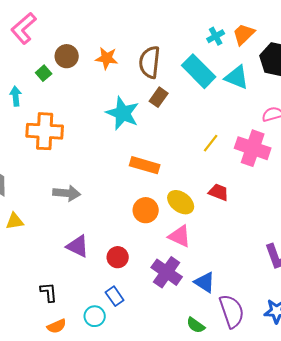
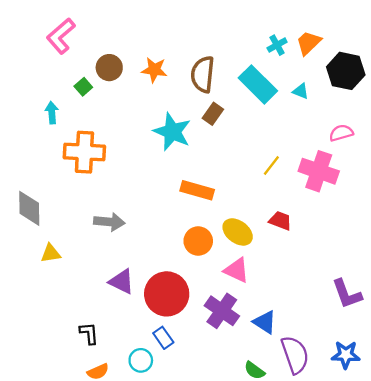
cyan triangle: (237, 77) -> (301, 91), size x0.6
red circle: (118, 257) -> (167, 294), size x1.8

